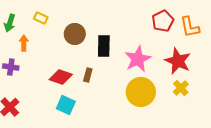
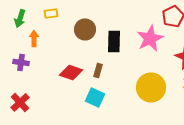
yellow rectangle: (41, 18) -> (51, 13), turned -32
pink star: (138, 59) -> (150, 38), moved
cyan square: (66, 105) -> (95, 97), moved

